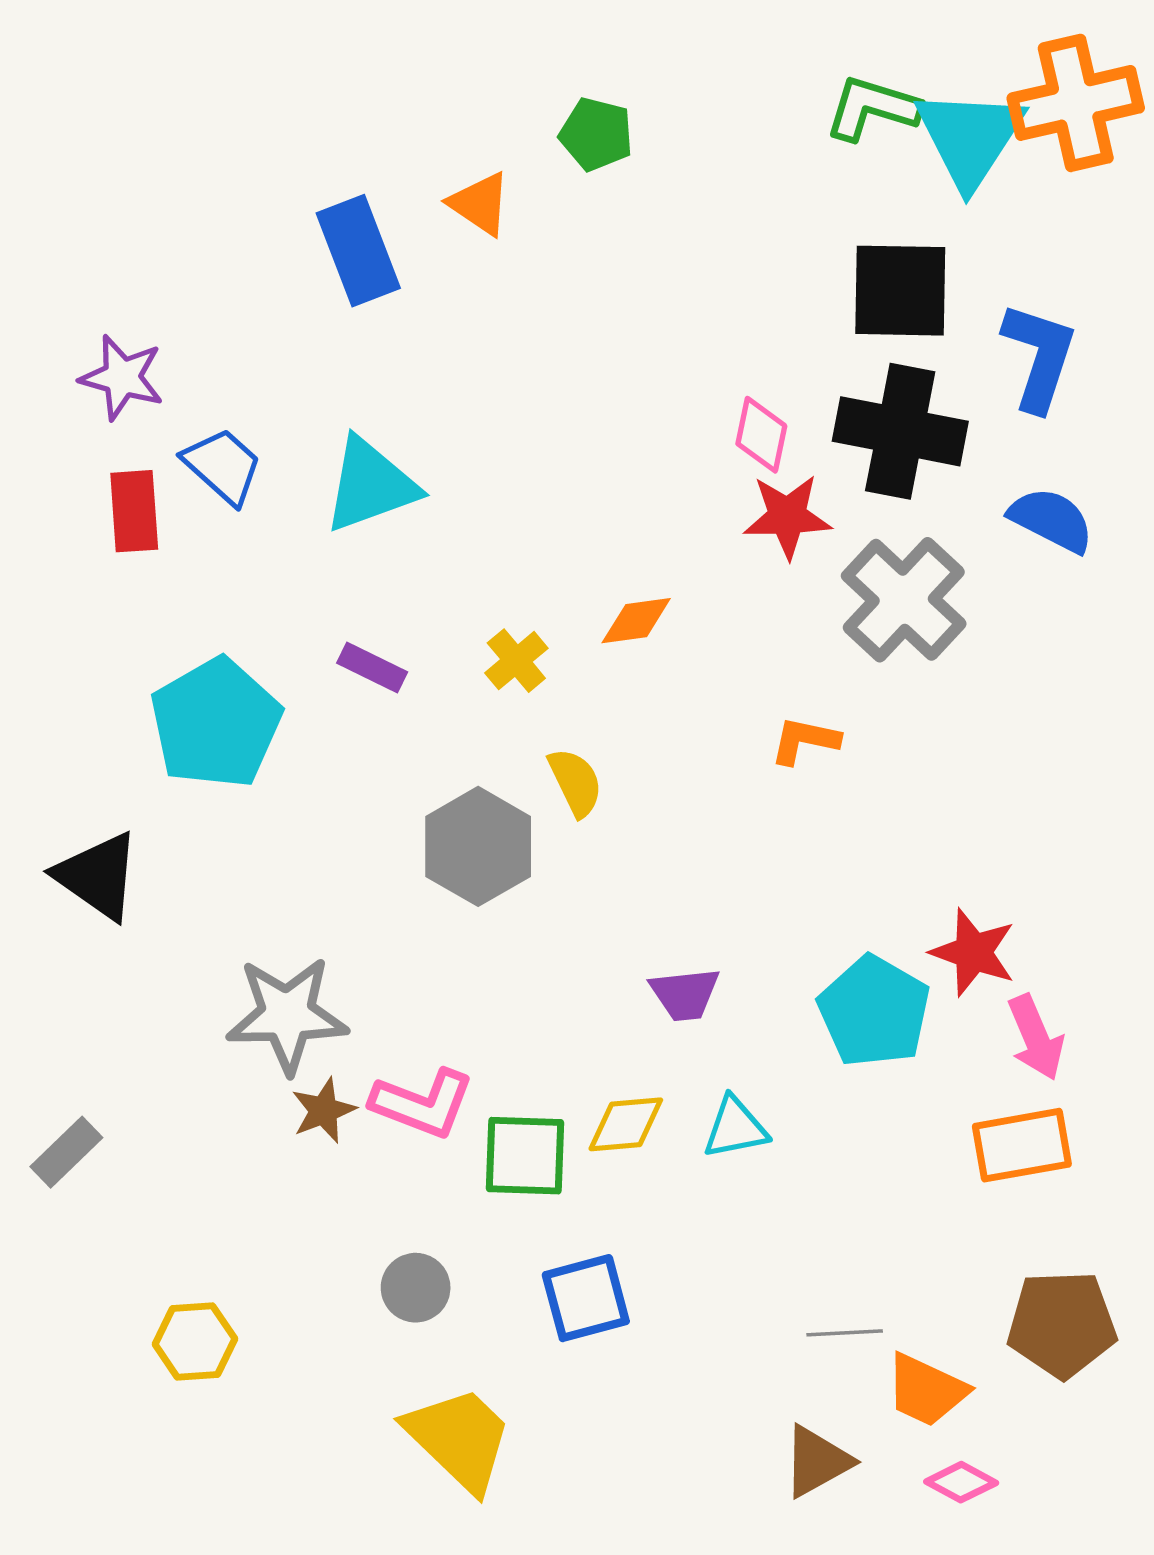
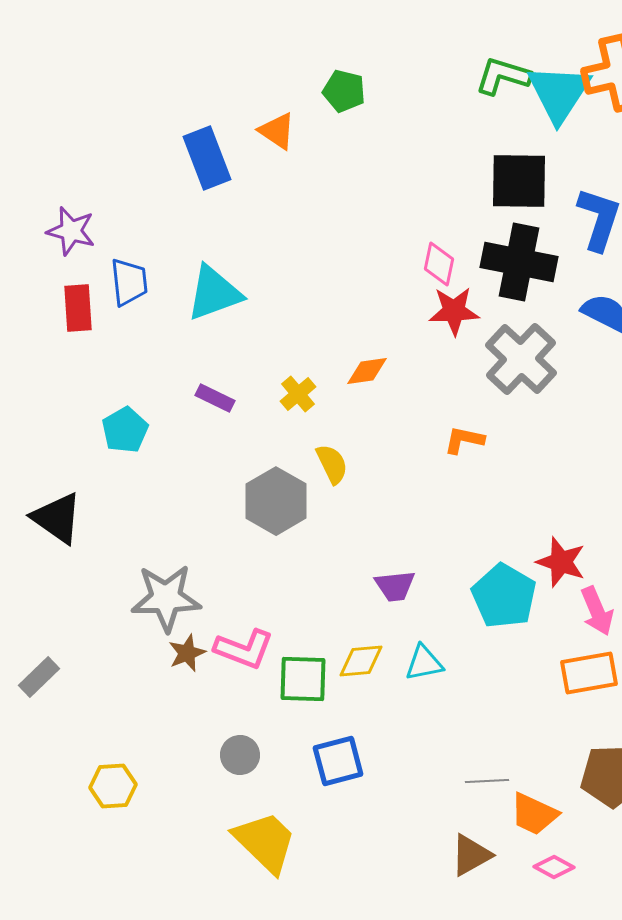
blue trapezoid: (223, 466) -> (129, 282), turned 42
cyan pentagon: (216, 723) -> (125, 430), size x0.6

